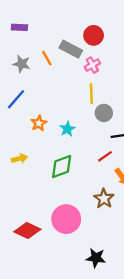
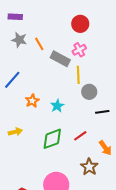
gray rectangle: (71, 49) -> (60, 59), moved
gray star: (22, 64) -> (19, 40), moved
red line: (105, 156) -> (80, 136), moved

